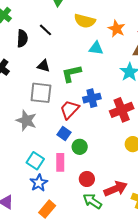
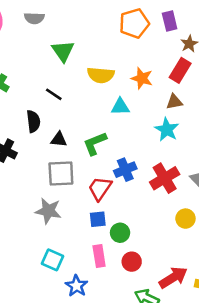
black semicircle: (22, 38) -> (33, 121), moved
blue square: (64, 133) -> (98, 219), turned -32
cyan square: (35, 161) -> (53, 260), moved
red circle: (87, 179) -> (132, 262), moved

